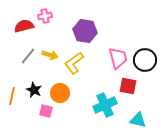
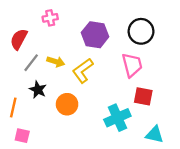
red semicircle: (24, 26) -> (19, 39), moved, turned -48
black circle: (145, 60) -> (141, 31), moved
black star: (34, 90) -> (38, 90), moved
pink square: (46, 111) -> (22, 136), moved

